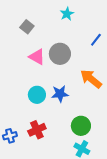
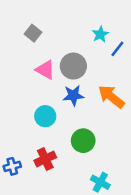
cyan star: (67, 14) -> (100, 34), moved
blue star: (60, 94) -> (73, 95), moved
green circle: (81, 126) -> (83, 141), moved

